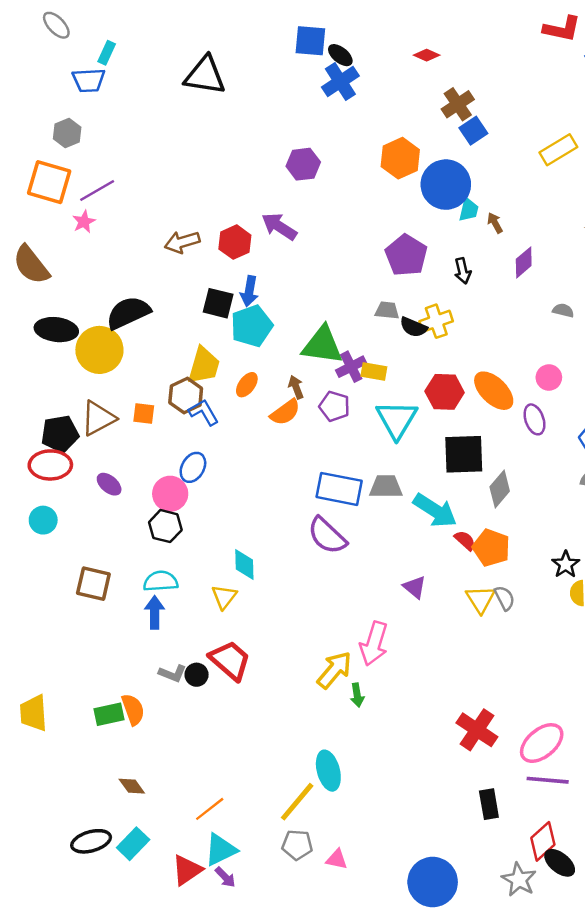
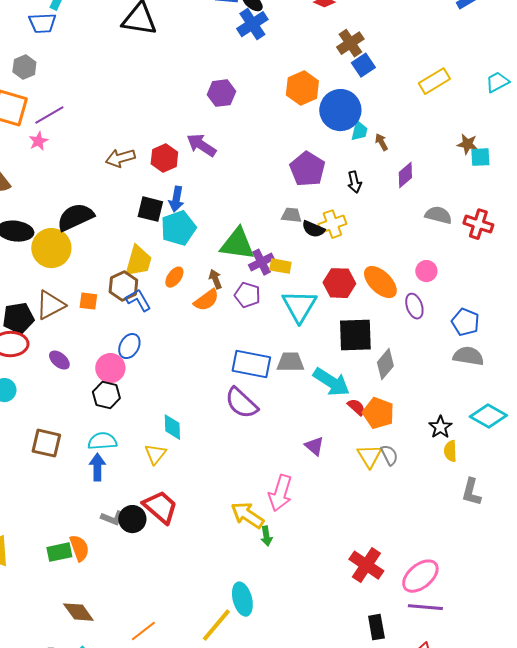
gray semicircle: (563, 310) -> (438, 215), size x1.5
yellow arrow: (334, 670) -> (247, 515), turned -96
black circle: (197, 675) -> (132, 519), size x1.4
brown diamond: (132, 786) -> (78, 612), size x1.4

